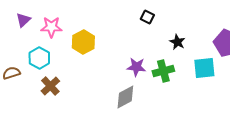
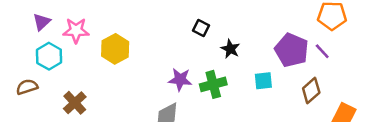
black square: (147, 17) -> (201, 28), moved
cyan hexagon: (39, 58) -> (49, 56), moved
cyan square: (204, 68) -> (263, 81), size x0.7

